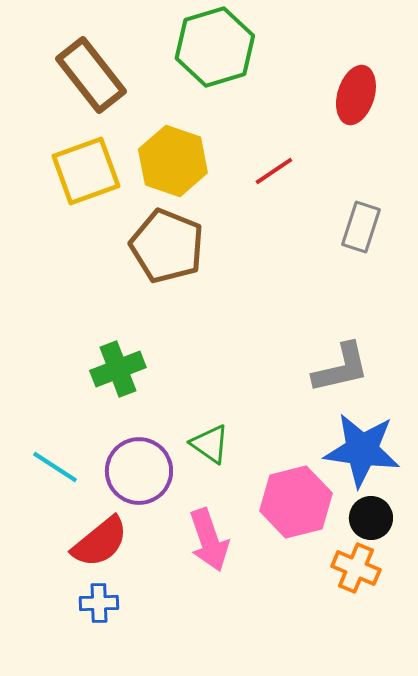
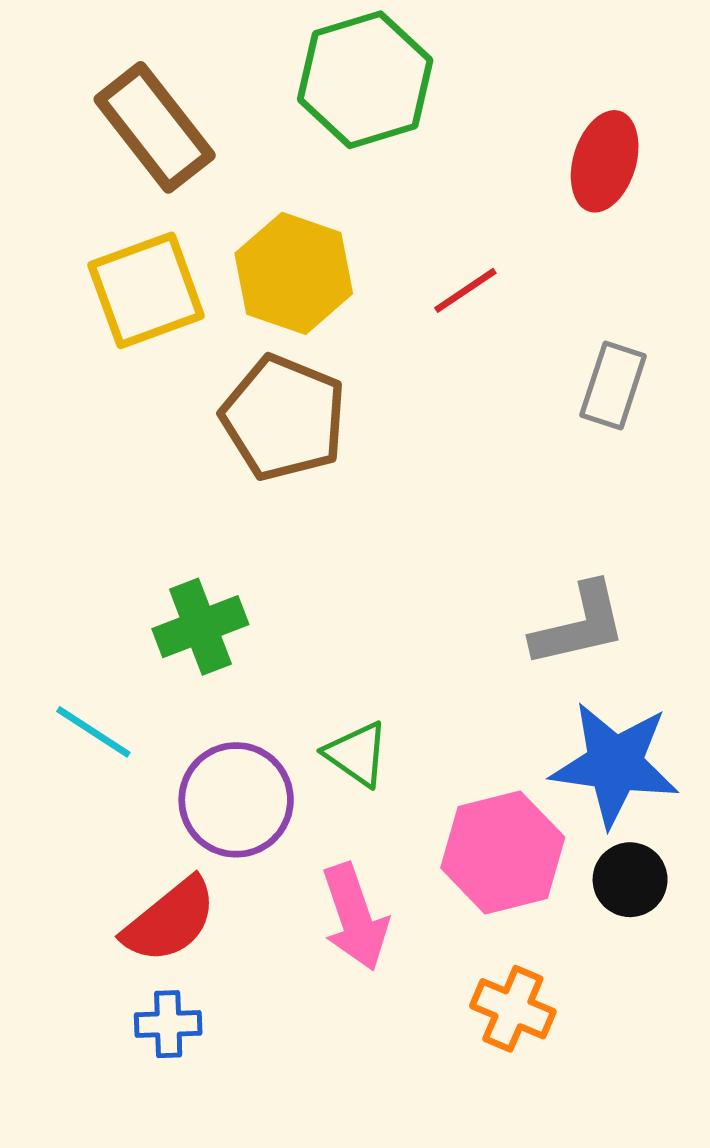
cyan line: (55, 467) -> (93, 732), moved
orange cross: (356, 568) -> (513, 1009), moved

